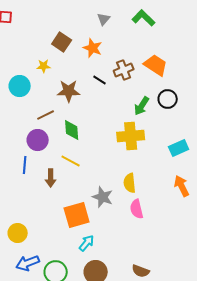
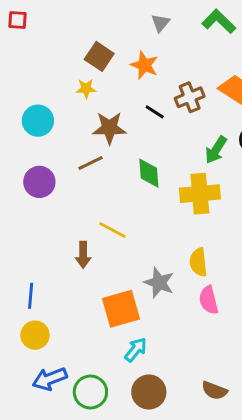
yellow star: (44, 66) -> (86, 89), moved
brown line: (46, 115) -> (90, 163), moved
green diamond: (72, 130) -> (149, 173), moved
purple circle: (38, 140) -> (39, 182), moved
blue line: (25, 165) -> (31, 296), moved

